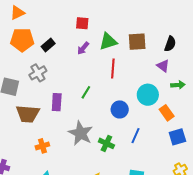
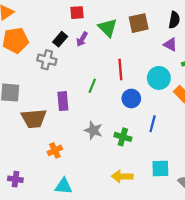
green triangle: (108, 41) -> (108, 28), turned -48
black rectangle: (48, 45) -> (60, 39), moved
red line: (113, 68) -> (120, 70), moved
gray cross: (38, 73) -> (47, 60), moved, turned -36
gray star: (81, 133) -> (93, 130), size x0.7

